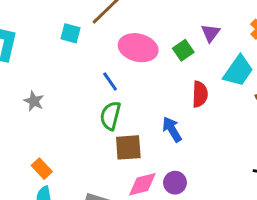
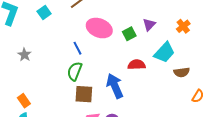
cyan square: (71, 33) -> (44, 12), moved, turned 32
red semicircle: (200, 94) -> (137, 65), turned -102
blue arrow: (172, 129) -> (115, 86), size x1.4

